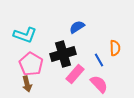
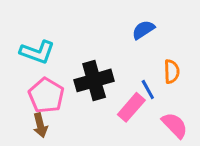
blue semicircle: (77, 27) -> (143, 30), moved
pink rectangle: (75, 74) -> (131, 107), moved
pink semicircle: (99, 84) -> (175, 125), moved

